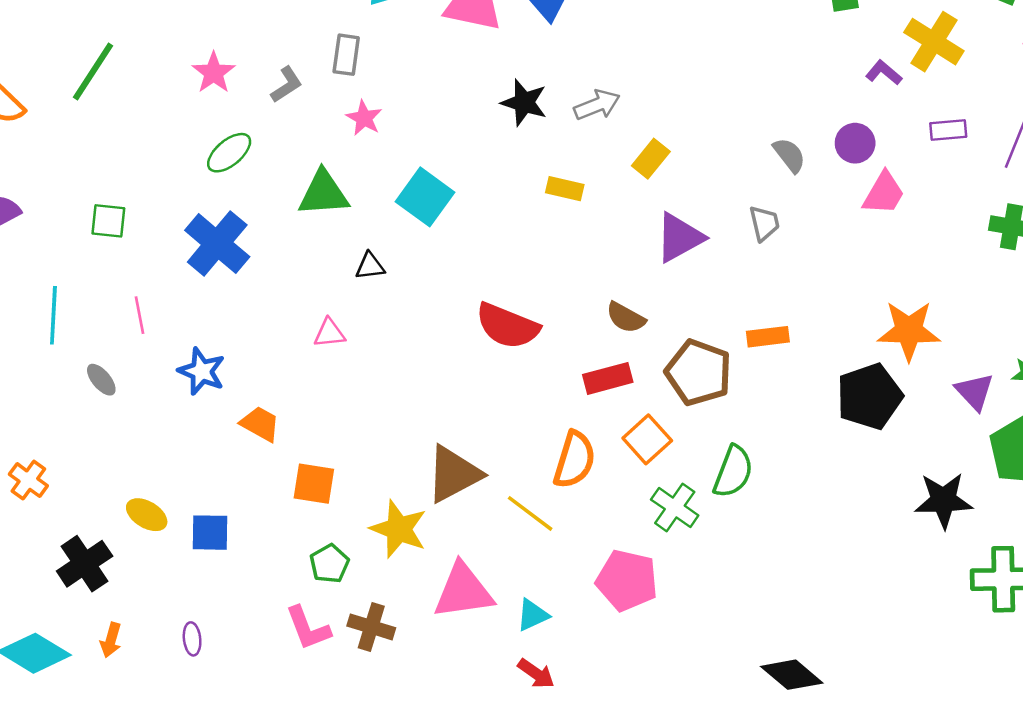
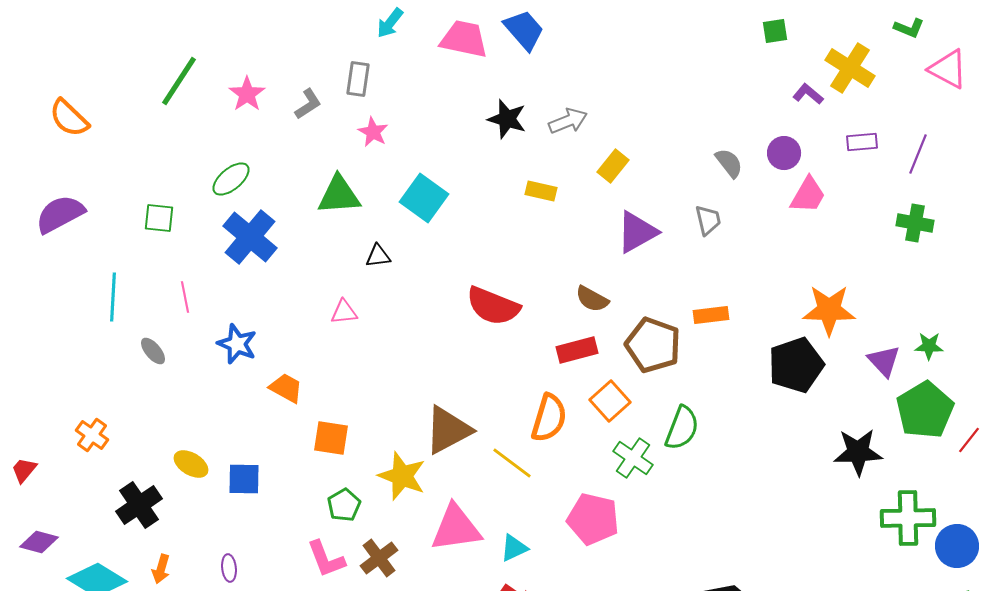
green line: (93, 71) -> (179, 81), moved
green ellipse: (229, 153) -> (231, 179), moved
brown cross: (371, 627) -> (379, 558), turned 36

